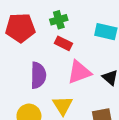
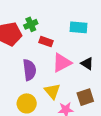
green cross: (59, 20) -> (31, 24), moved

